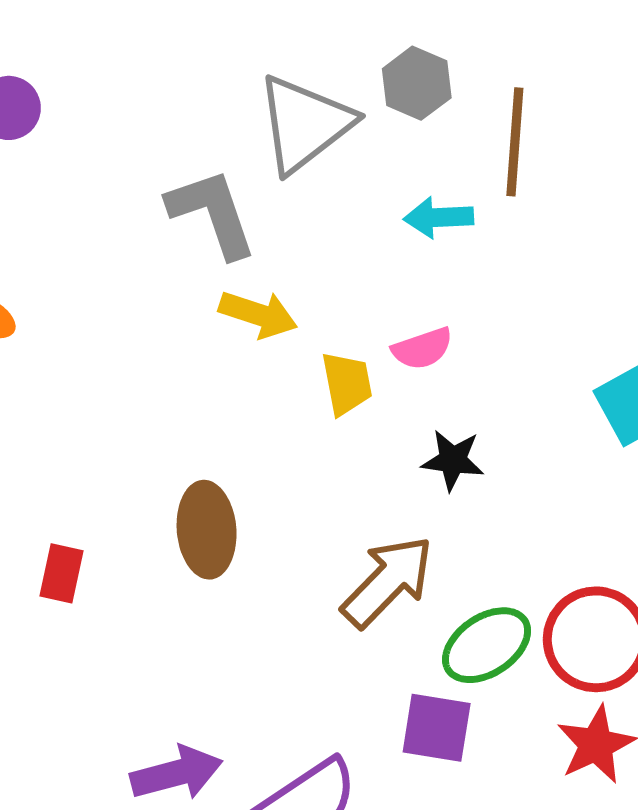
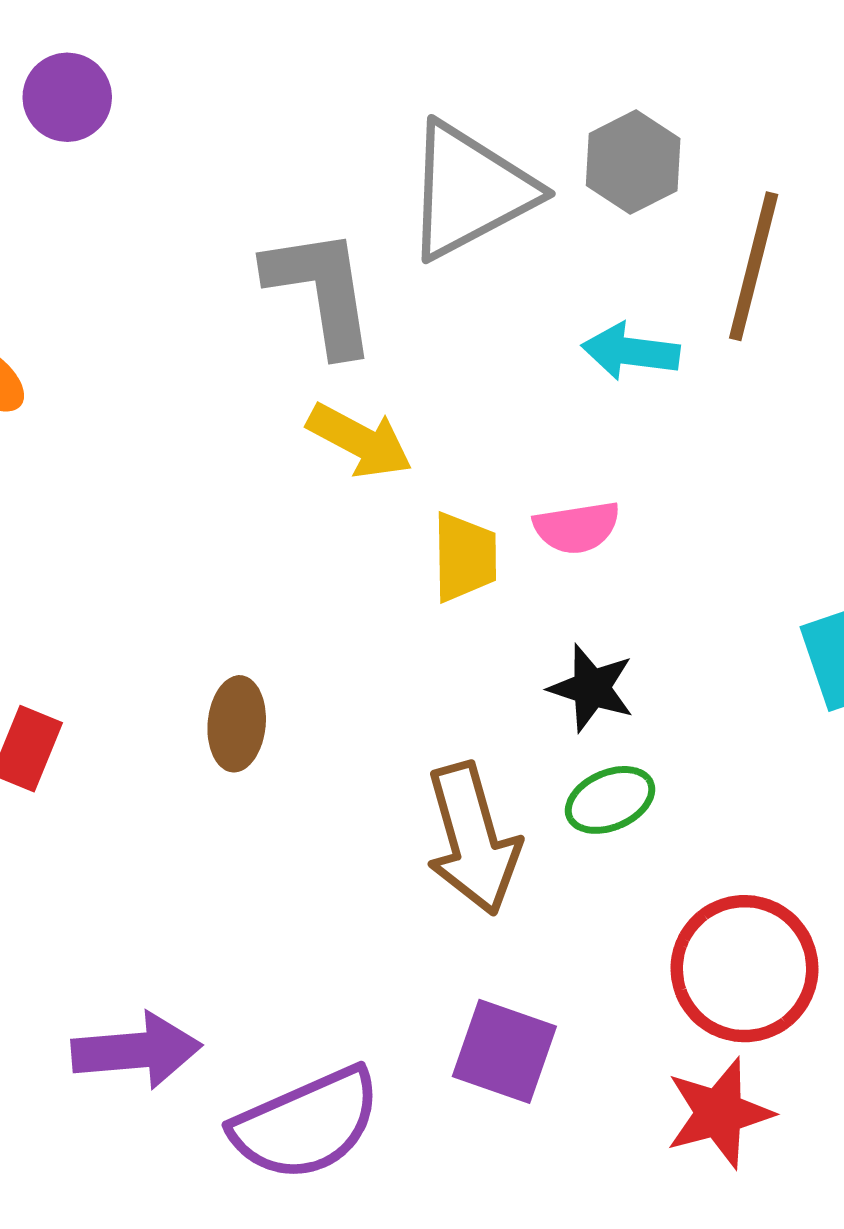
brown ellipse: (207, 530) -> (237, 724), size x0.7
brown arrow: (388, 582) -> (473, 839), turned 110
green ellipse: (487, 645) -> (610, 800), moved, size x0.7

